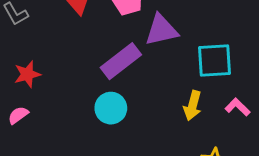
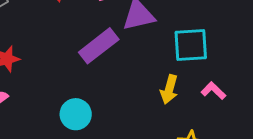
cyan circle: (111, 108) -> (76, 114), moved

